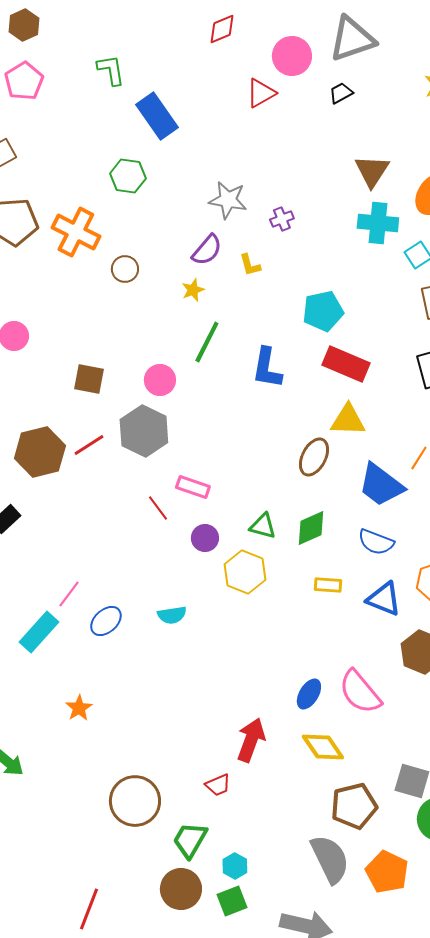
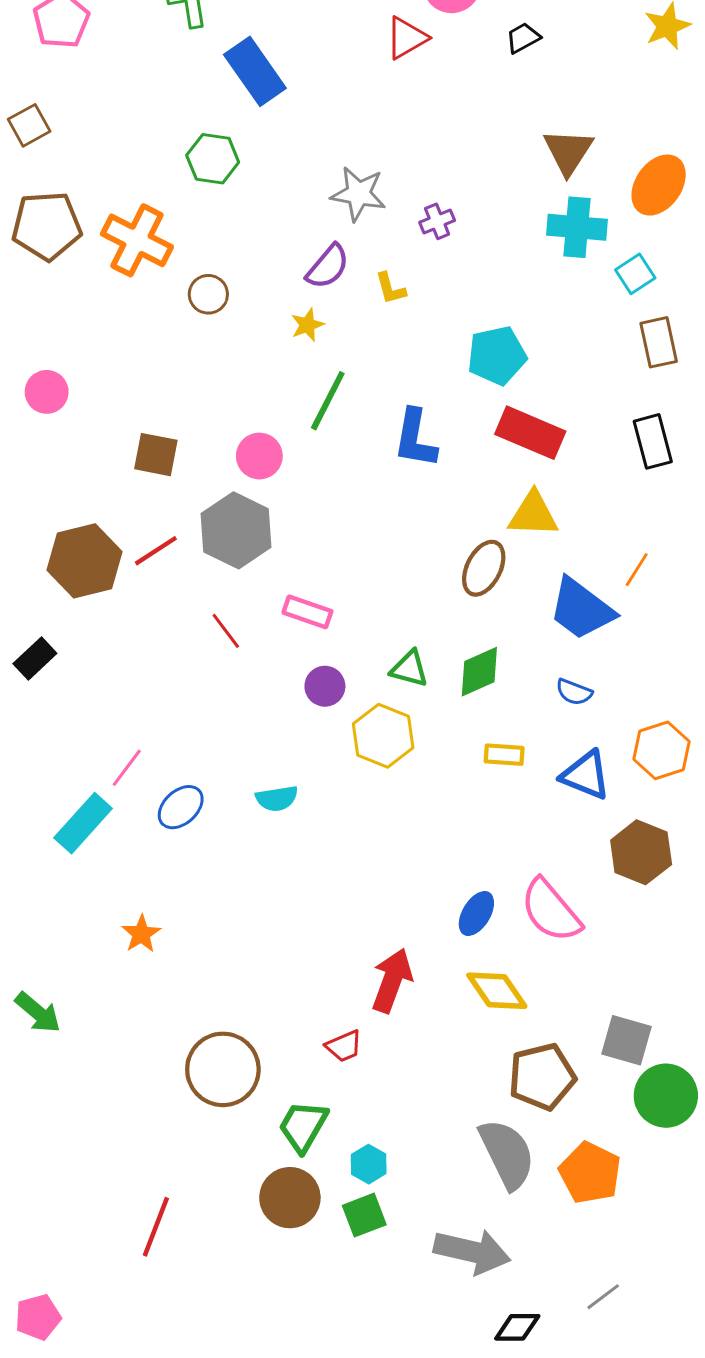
red line: (158, 508) -> (226, 631), moved
blue semicircle: (376, 542) -> (574, 692), size x0.7

